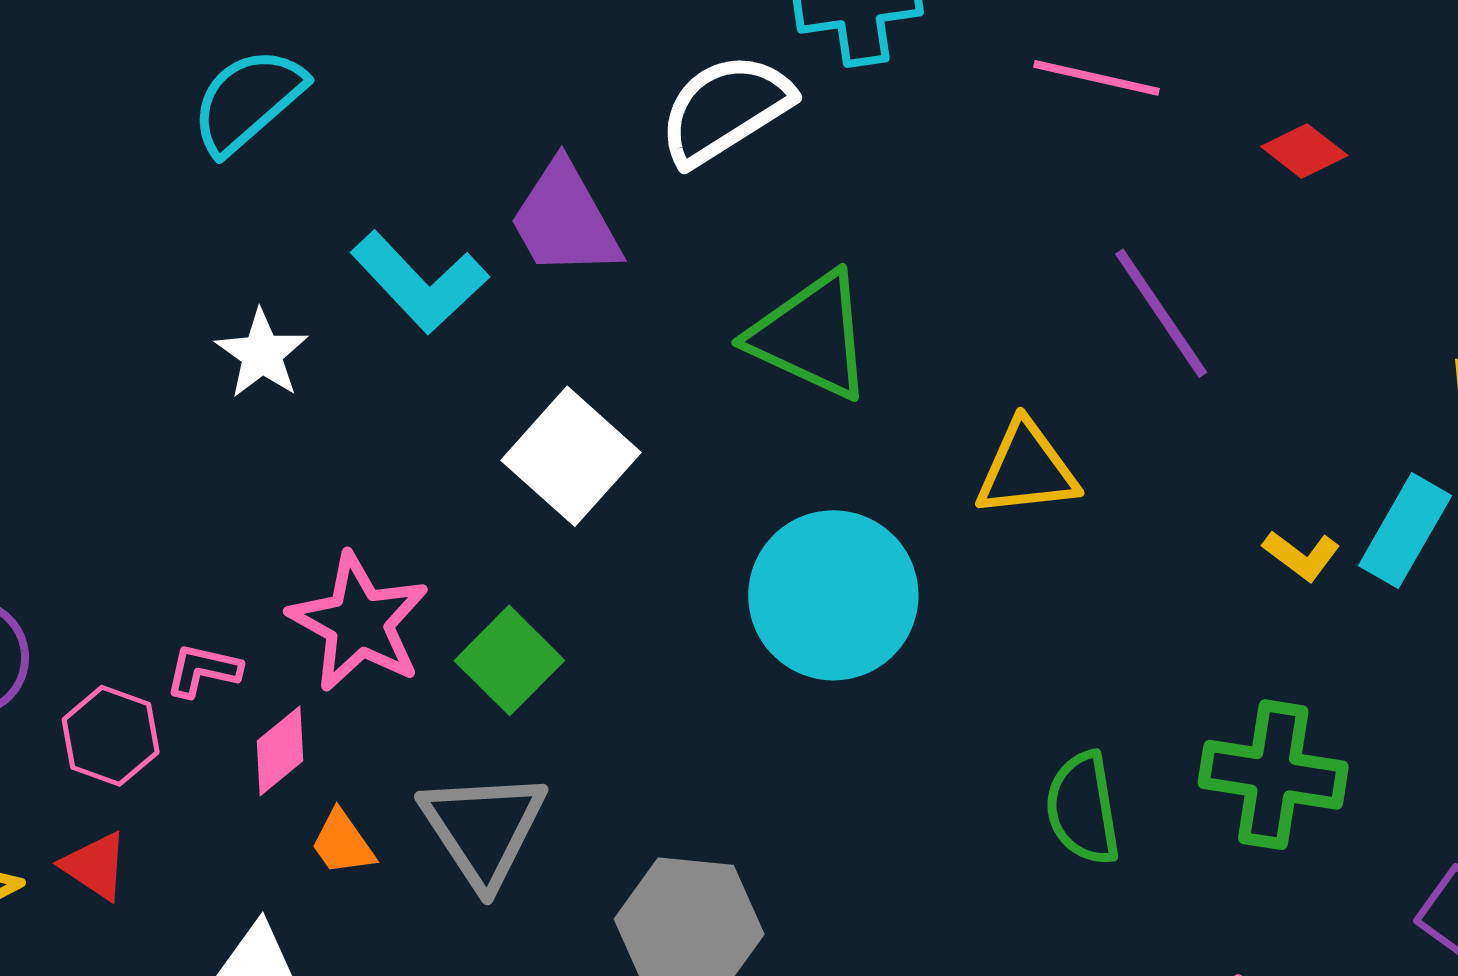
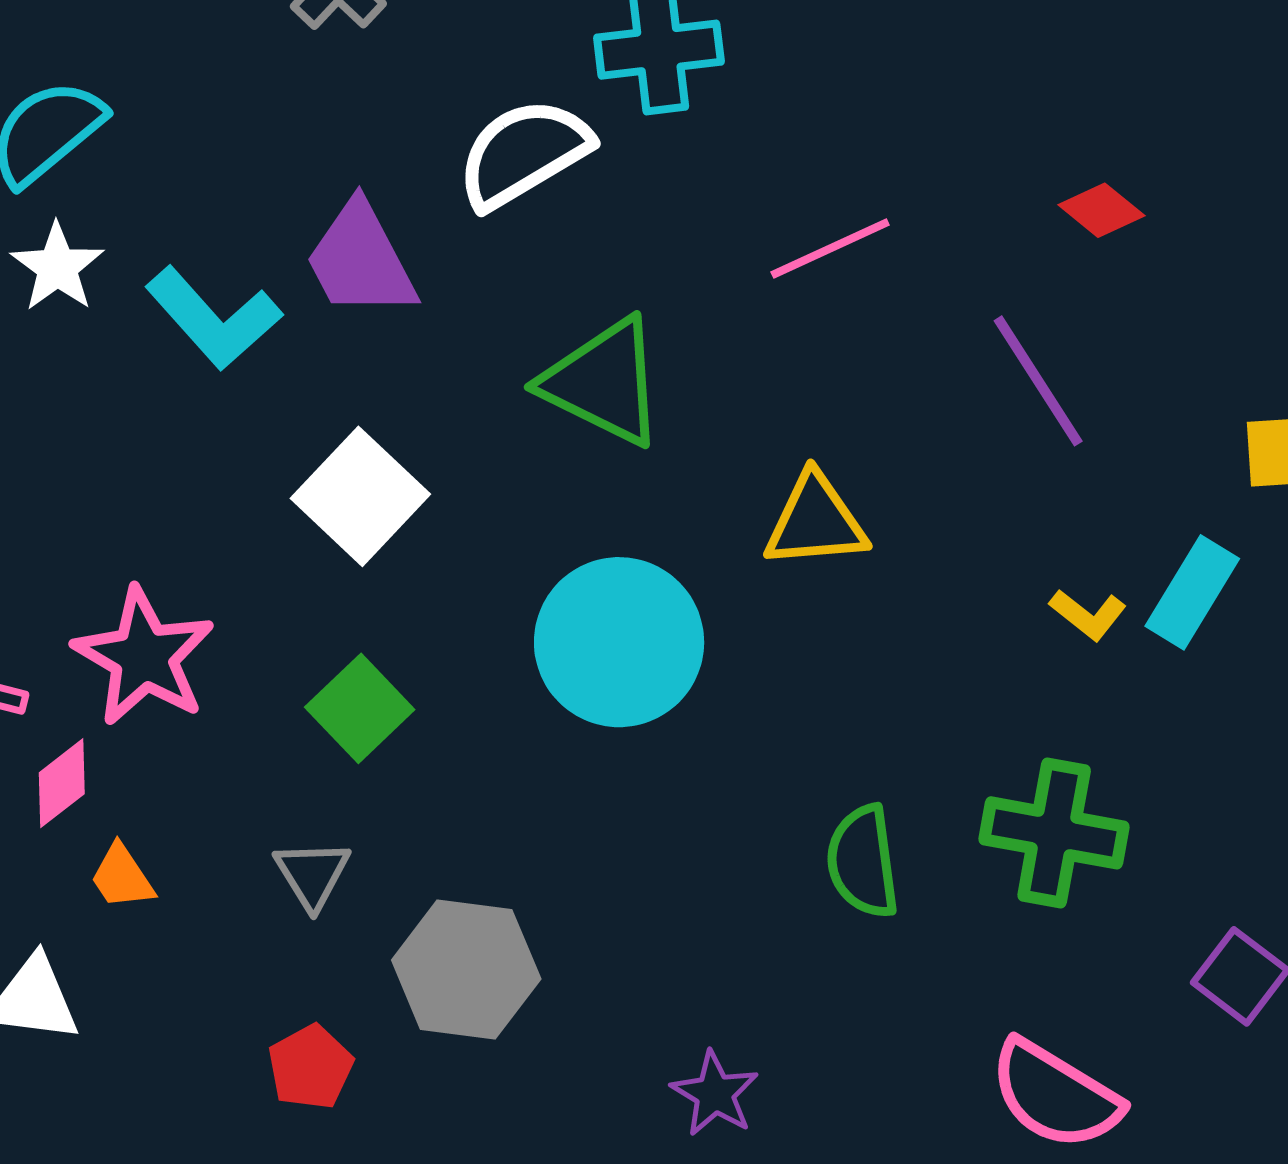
pink line: (1096, 78) -> (830, 248), moved, turned -39
purple line: (1161, 313) -> (1038, 381), moved
white star: (262, 354) -> (57, 267), moved
green square: (509, 660) -> (360, 708), moved
gray triangle: (483, 829) -> (312, 874), moved, size x0.6

